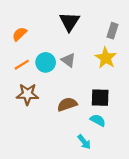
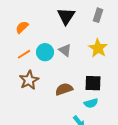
gray rectangle: (113, 31) -> (98, 15), moved
brown star: (27, 94) -> (29, 80), turned -30
cyan semicircle: (98, 120) -> (91, 103), turned 136

